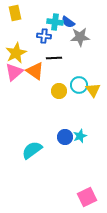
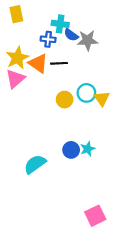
blue semicircle: (68, 22) -> (71, 35), moved
orange triangle: (35, 71) -> (38, 63), moved

